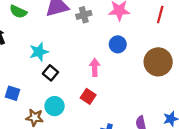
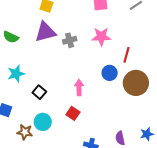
red line: (160, 14) -> (127, 55), moved
blue circle: (118, 44) -> (110, 73), moved
cyan star: (39, 52) -> (16, 74), moved

